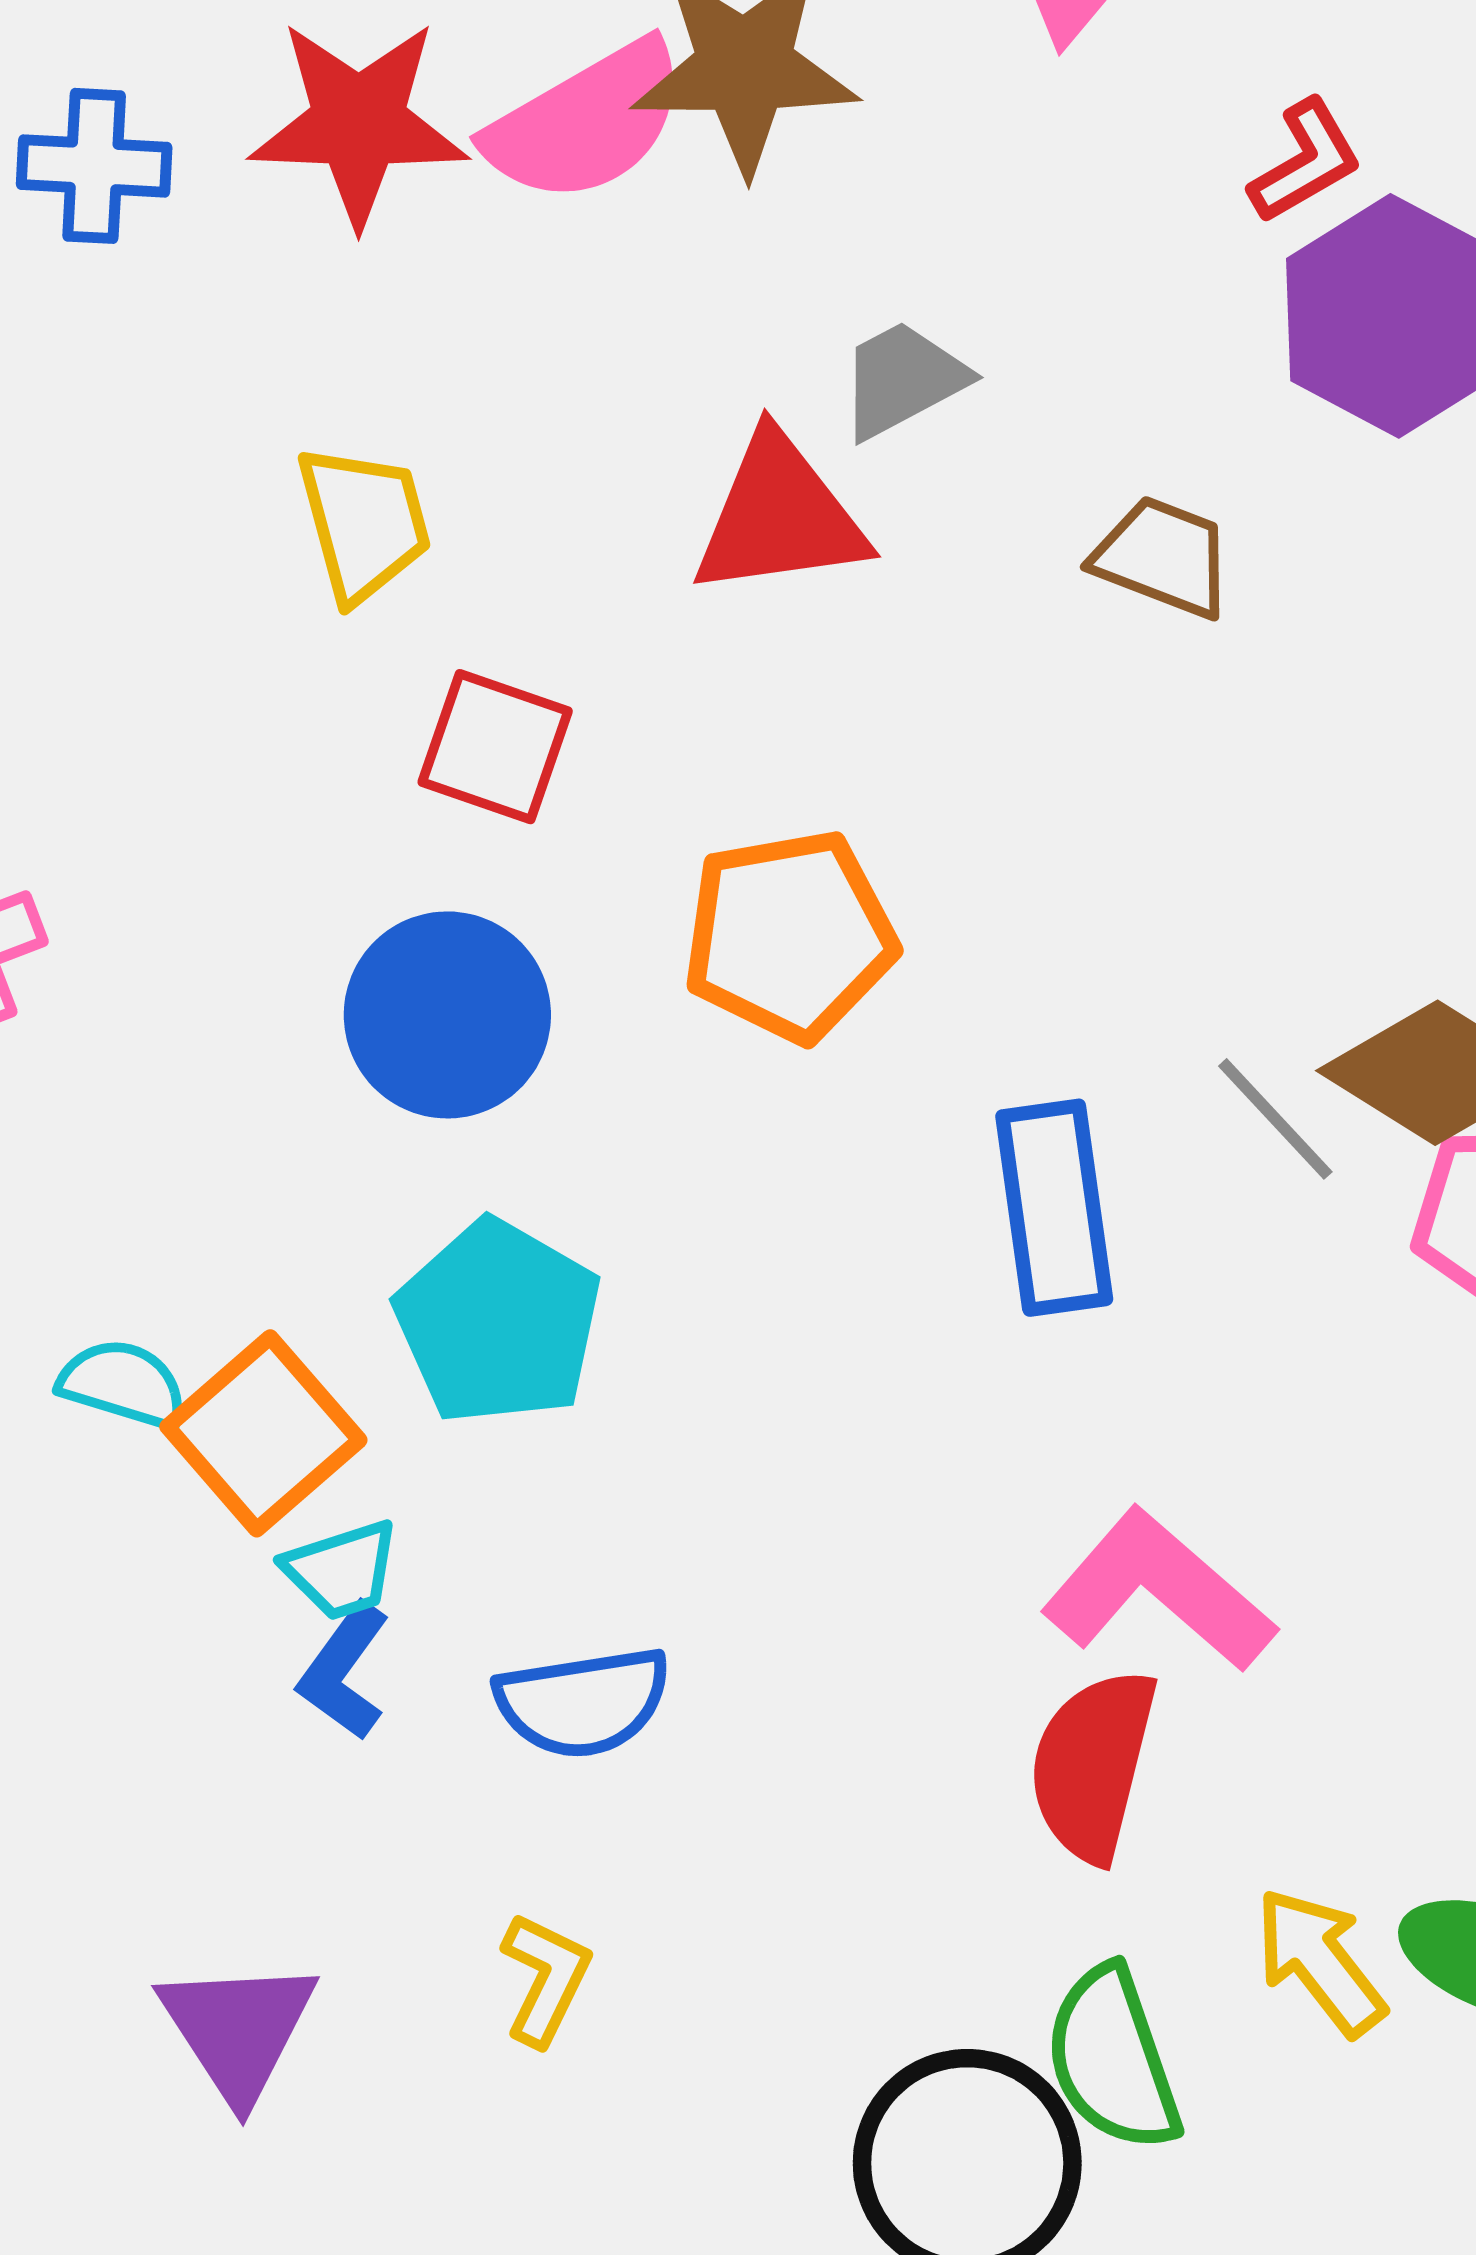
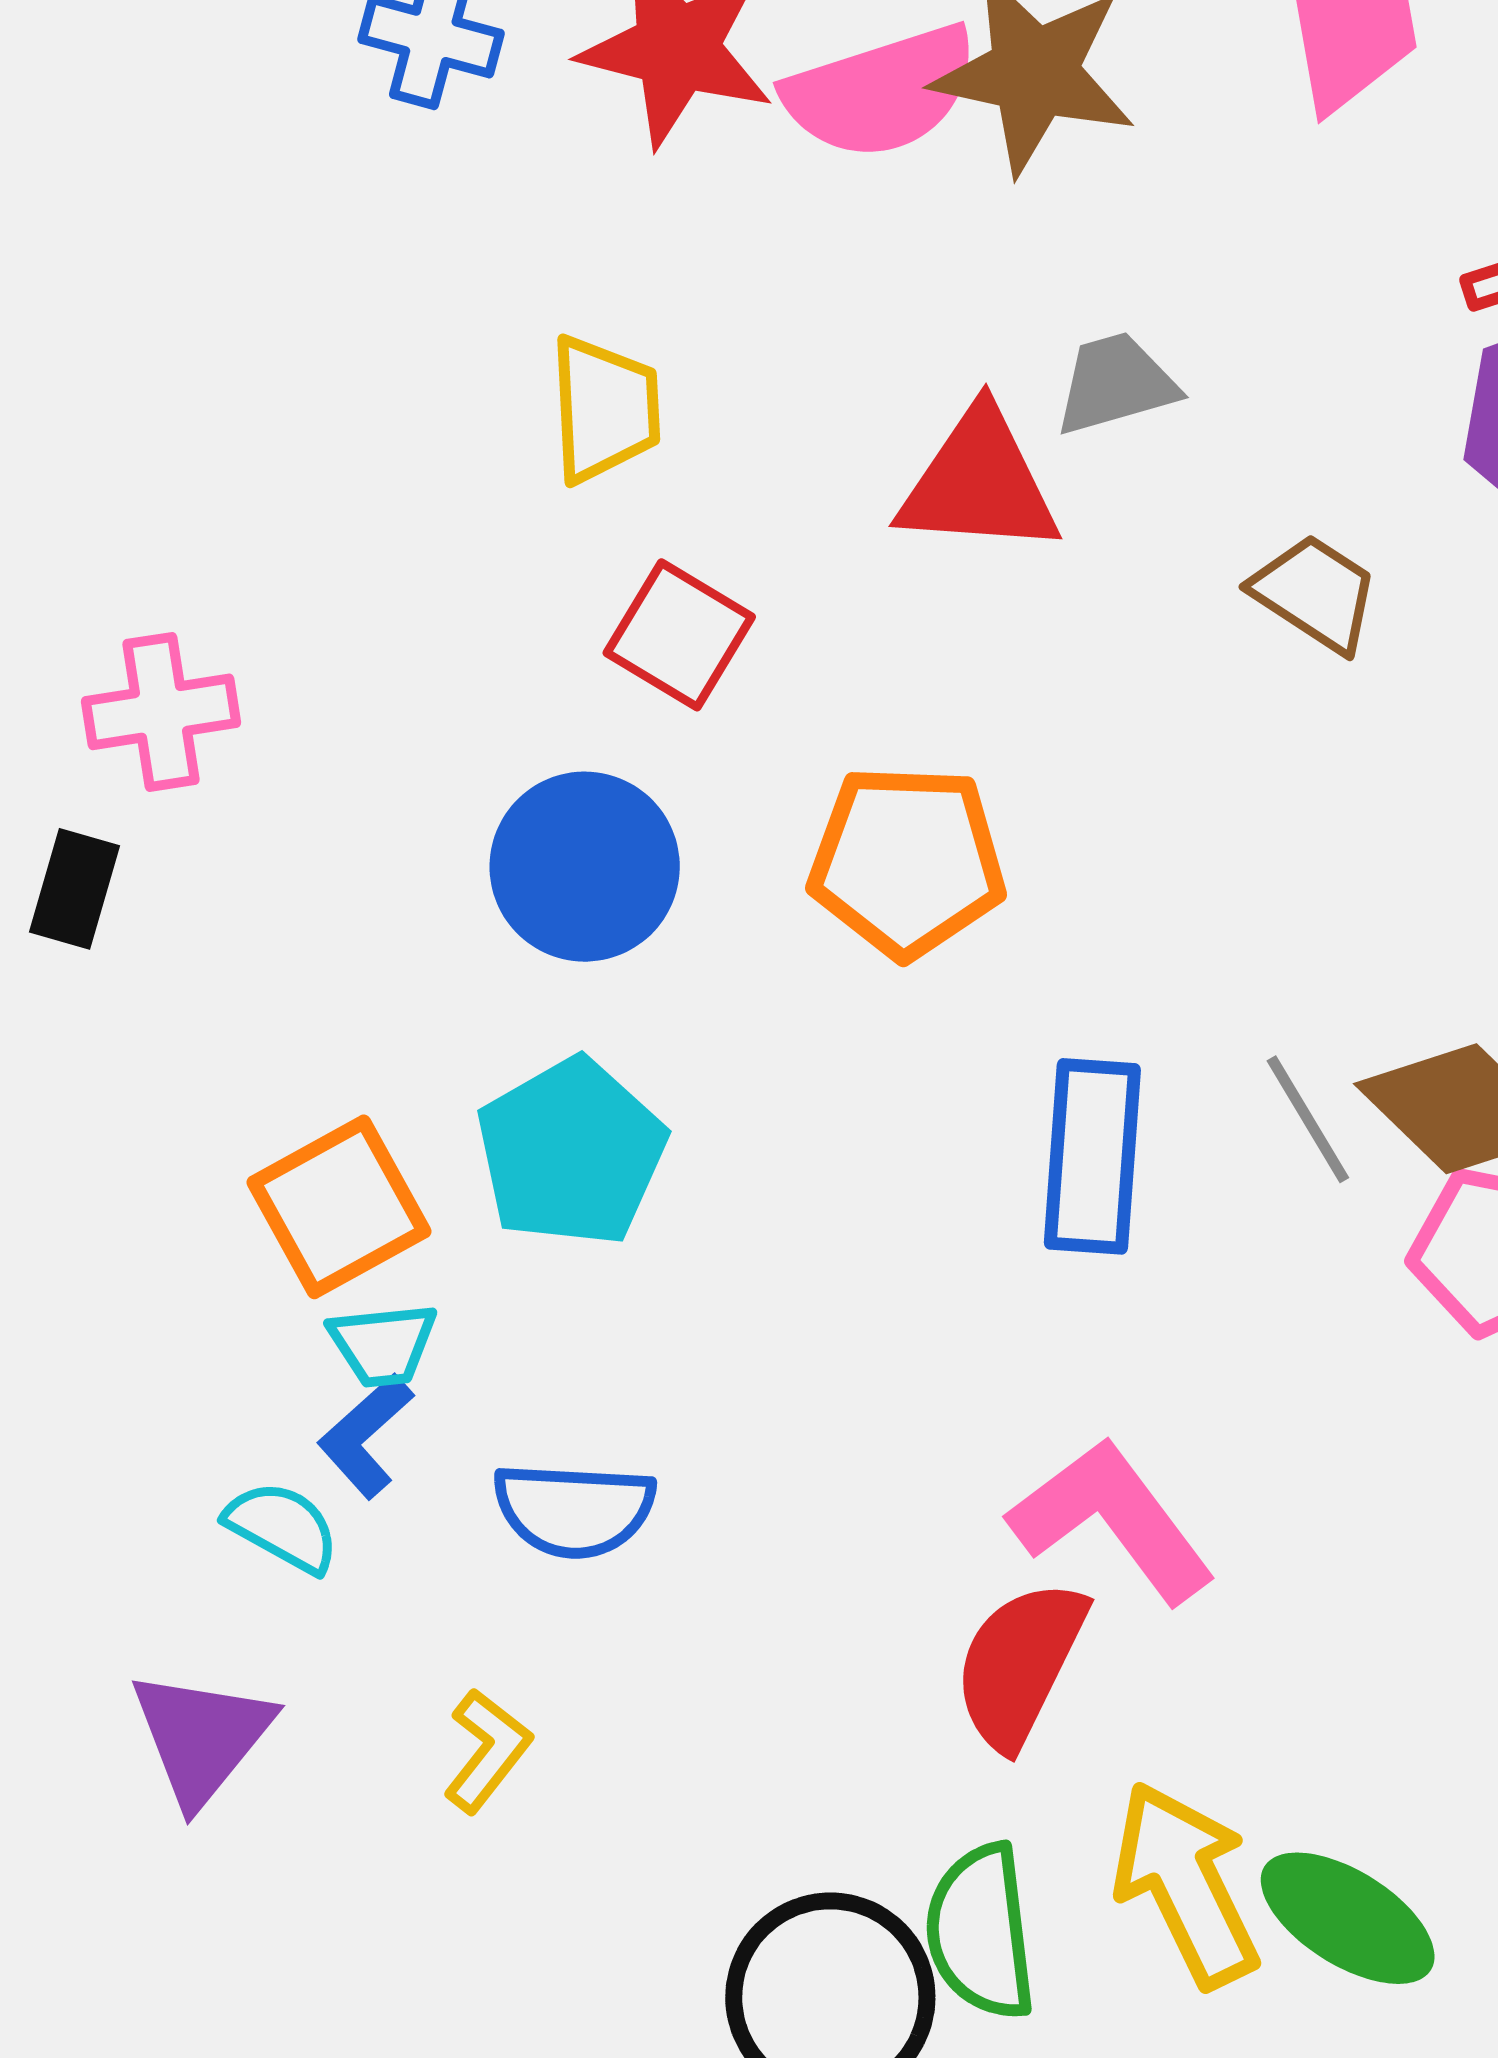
cyan semicircle: (123, 1384) -> (282, 1527), moved
yellow arrow: (1320, 1962) -> (1186, 1884), size x1.4

